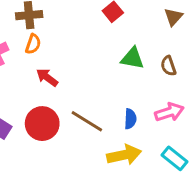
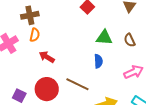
blue semicircle: (130, 119) -> (98, 61), moved

